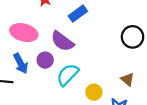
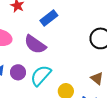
purple circle: (45, 60) -> (18, 72), moved

